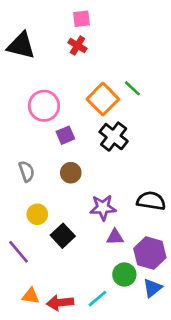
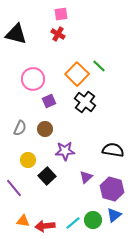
gray semicircle: (27, 171) -> (20, 128), turned 42
brown circle: (71, 173) -> (45, 129), moved
purple star: (103, 208) -> (65, 151), moved
purple triangle: (115, 237) -> (86, 177), turned -40
green circle: (124, 275) -> (93, 220), moved

